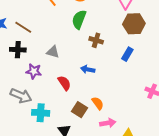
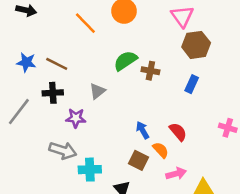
green semicircle: (79, 19) -> (125, 61), moved, turned 42
gray triangle: (53, 52) -> (97, 91), turned -48
blue arrow: (88, 69) -> (143, 130), moved, turned 56
red semicircle: (64, 83) -> (178, 132), moved

